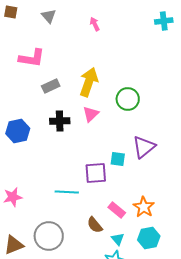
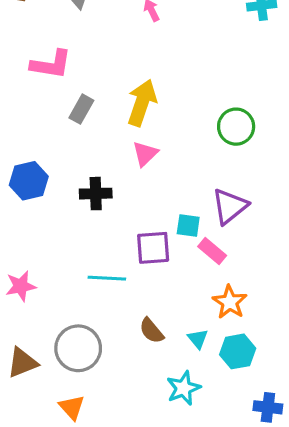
gray rectangle: (51, 86) -> (81, 109), turned -36
green circle: (128, 99) -> (236, 127), moved
black cross: (60, 121) -> (96, 194), moved
pink rectangle: (117, 210) -> (212, 251), moved
cyan triangle: (118, 239) -> (198, 339), moved

